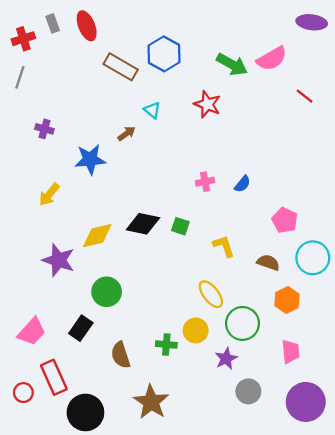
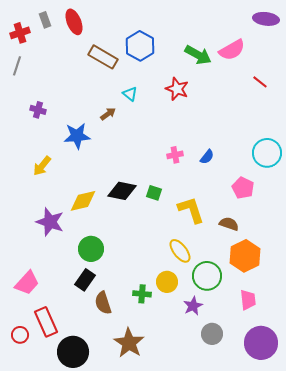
yellow L-shape: (224, 246) -> (191, 210), size x1.4
cyan circle: (313, 258) -> (267, 153), moved
orange hexagon: (287, 300) -> (245, 256), size x1.4
black rectangle: (81, 328) -> (85, 280), moved

